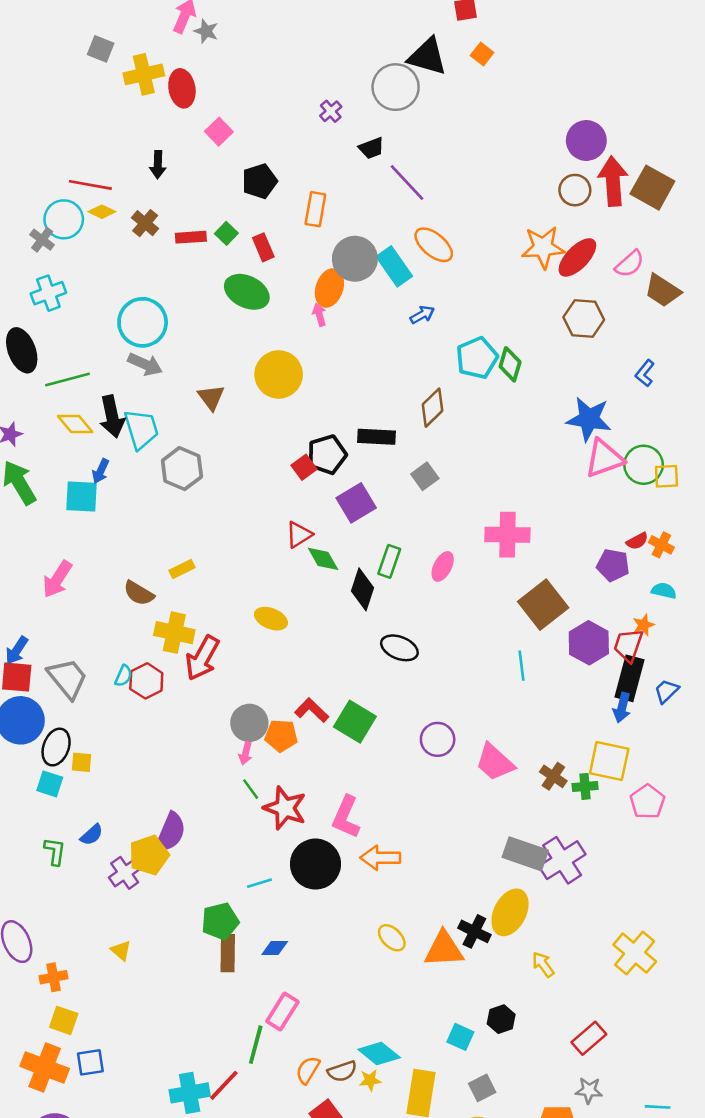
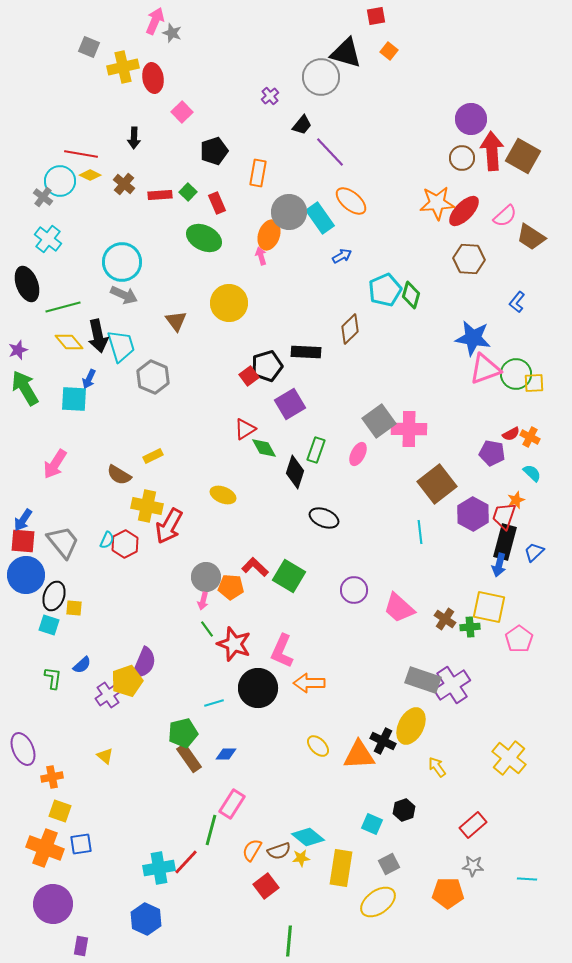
black trapezoid: (371, 148) -> (302, 125), turned -30
cyan cross: (48, 293) -> (48, 239), turned -32
gray square: (425, 476) -> (379, 421), moved, size x1.5
cyan semicircle: (664, 591) -> (532, 473), turned 30
brown rectangle: (228, 953) -> (189, 758), turned -36

